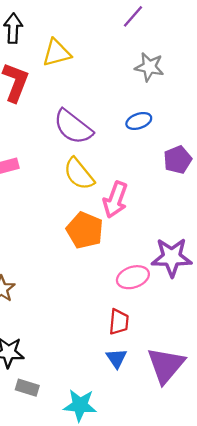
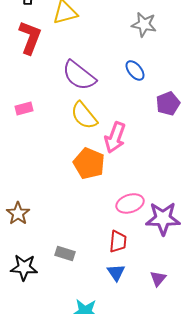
blue ellipse: (139, 121) -> (135, 70), turned 70
purple star: (172, 257) -> (163, 218), moved
purple triangle: (166, 365) -> (158, 278), size x0.5
gray rectangle: (27, 388) -> (65, 253), moved

